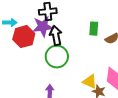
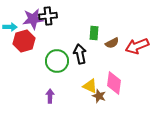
purple star: (43, 27) -> (33, 19), moved
black arrow: (56, 36) -> (80, 54), moved

